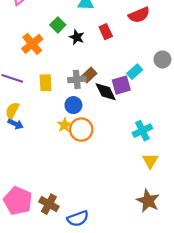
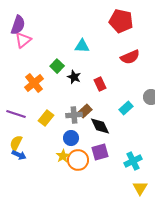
red rectangle: (106, 32) -> (100, 84), moved
yellow rectangle: (46, 83) -> (46, 118), turned 42
purple square: (121, 85) -> (100, 152), moved

